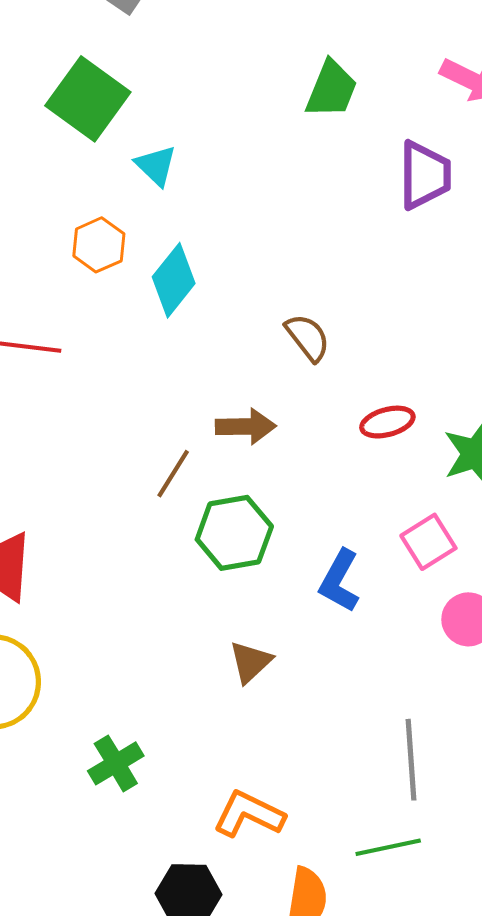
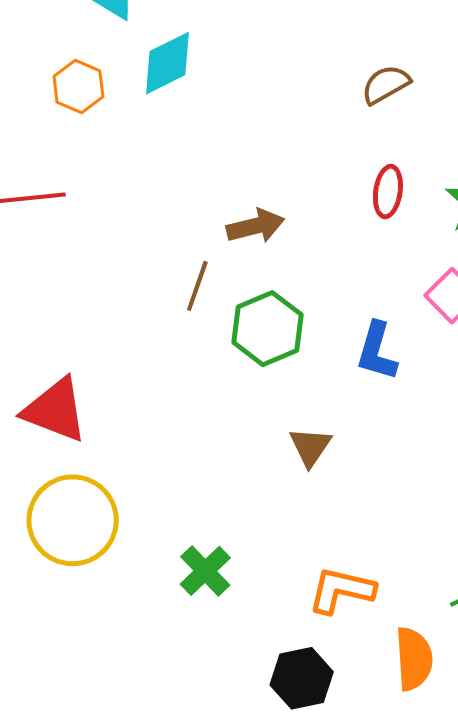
cyan diamond: (174, 280) -> (167, 63), moved, turned 38
brown semicircle: (308, 337) -> (386, 85), moved, turned -69
red ellipse: (387, 422) -> (388, 192), turned -54

